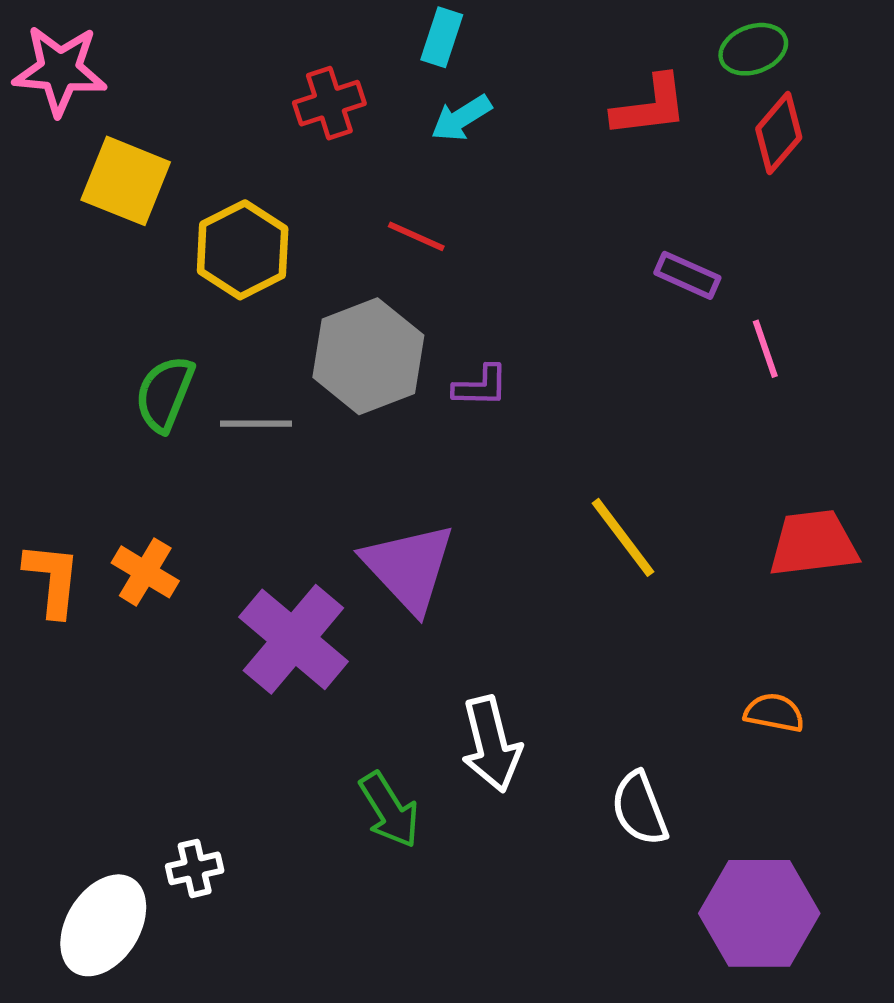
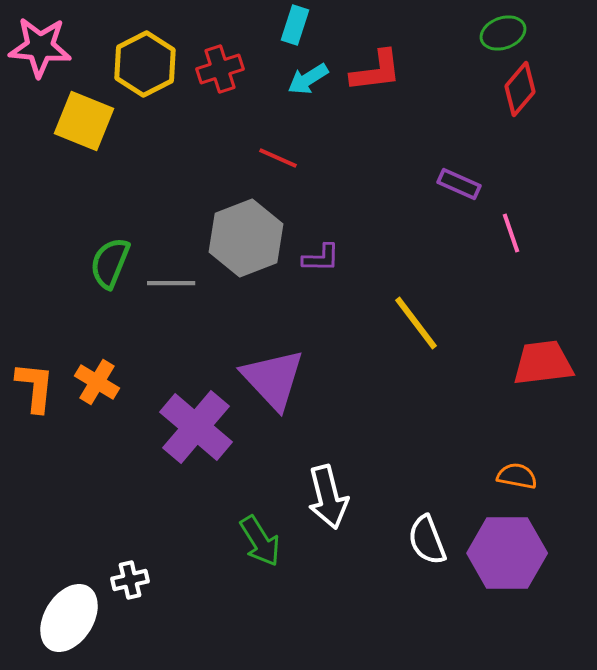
red L-shape: (650, 106) -> (376, 71), moved
yellow hexagon: (243, 250) -> (145, 64), moved
yellow line: (623, 537) -> (416, 323), moved
purple hexagon: (759, 913) -> (507, 553), moved

